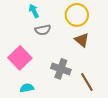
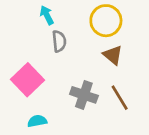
gray semicircle: (43, 30) -> (59, 41), turned -84
brown line: (87, 82) -> (120, 98), moved

